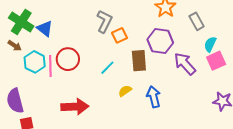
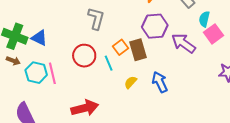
orange square: (120, 35) -> (120, 47), moved
red circle: (68, 59) -> (84, 56), moved
cyan line: (107, 68) -> (109, 63), turned -56

